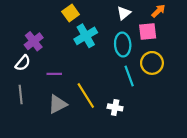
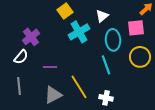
white triangle: (124, 13) -> (102, 16), moved
cyan line: (129, 76) -> (106, 65), moved

